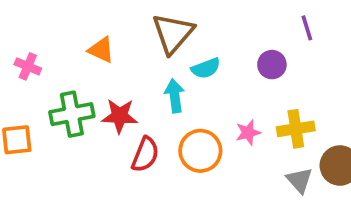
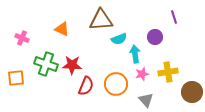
brown triangle: (173, 33) -> (101, 20), turned 45
cyan arrow: (175, 96) -> (135, 54), moved
green cross: (72, 114) -> (46, 64), turned 30
gray triangle: (299, 180) -> (146, 100), moved

